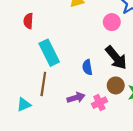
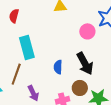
purple arrow: (76, 98) -> (33, 93), moved, turned 70

